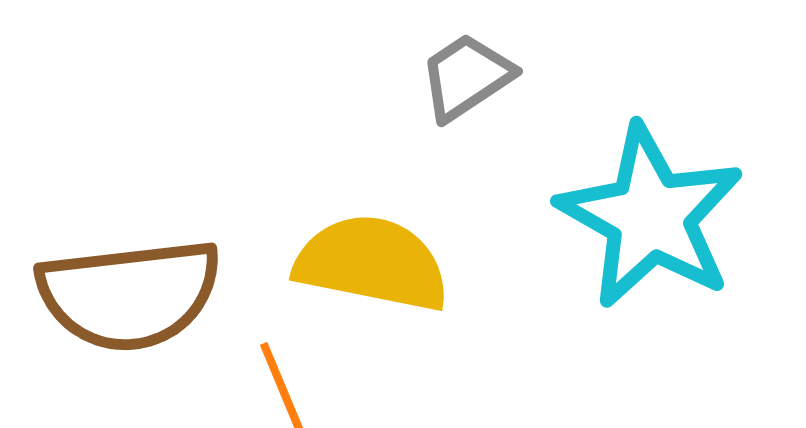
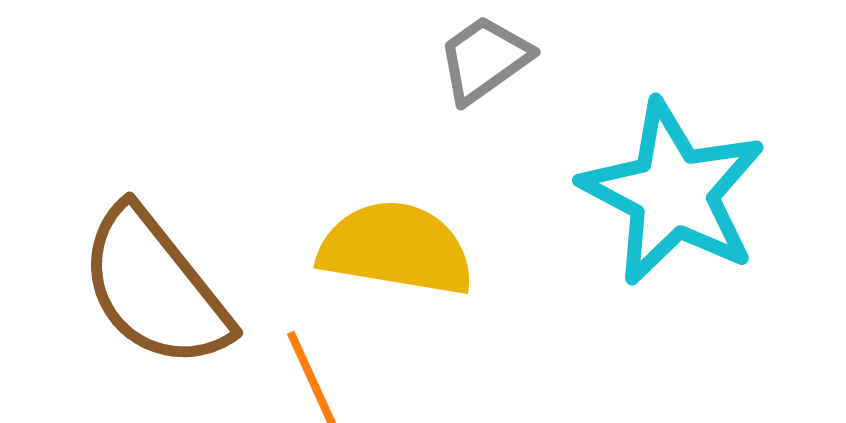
brown semicircle: (129, 294) -> (155, 288), turned 60

